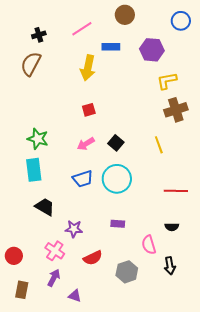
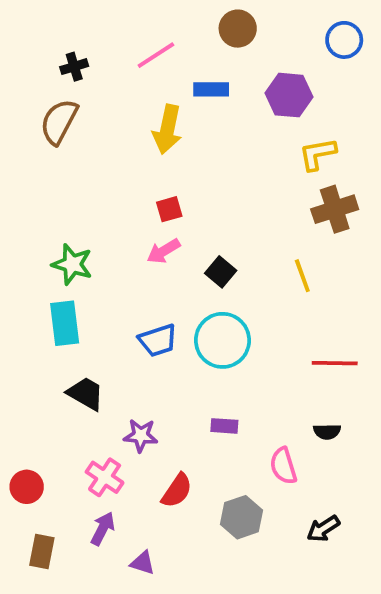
pink arrow: (86, 144) -> (164, 251), moved
red semicircle: (93, 258) -> (177, 491), turned -30
black arrow: (170, 266) -> (323, 529), moved, turned 66

